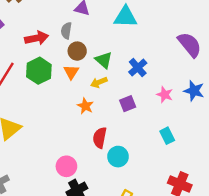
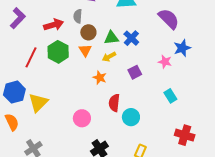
purple semicircle: (190, 45) -> (169, 19), moved
green triangle: (104, 60) -> (111, 38), turned -42
blue cross: (138, 68) -> (131, 38), moved
blue star: (194, 91) -> (182, 48), moved, turned -30
pink circle: (66, 166) -> (82, 118), moved

